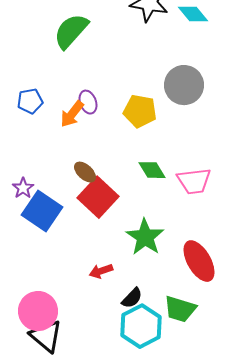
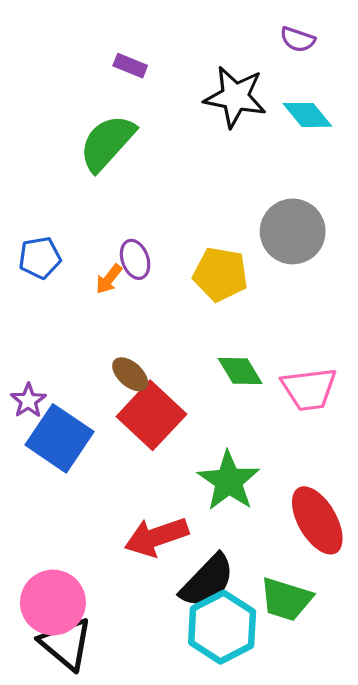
orange arrow: (72, 114) -> (109, 279), size x0.7
red arrow: (101, 271) -> (156, 537), size x1.6
black semicircle: (132, 298) -> (207, 581), size x1.6

